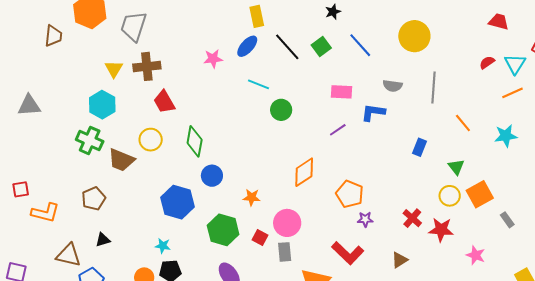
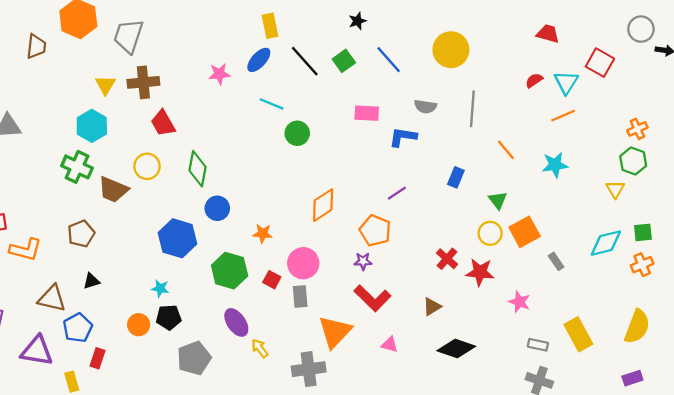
purple line: (338, 130) -> (397, 193), moved
purple star: (365, 219) -> (363, 261), moved

